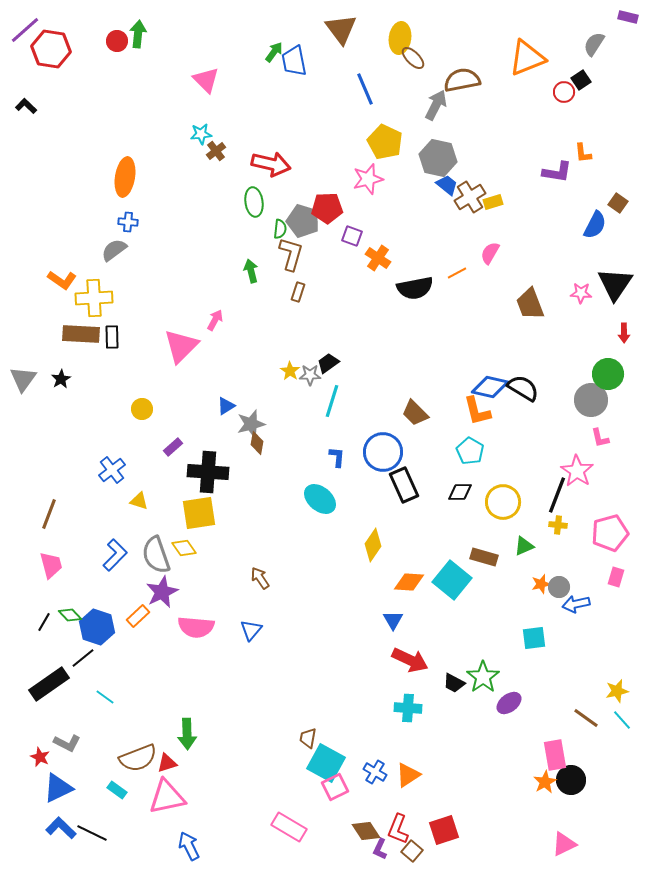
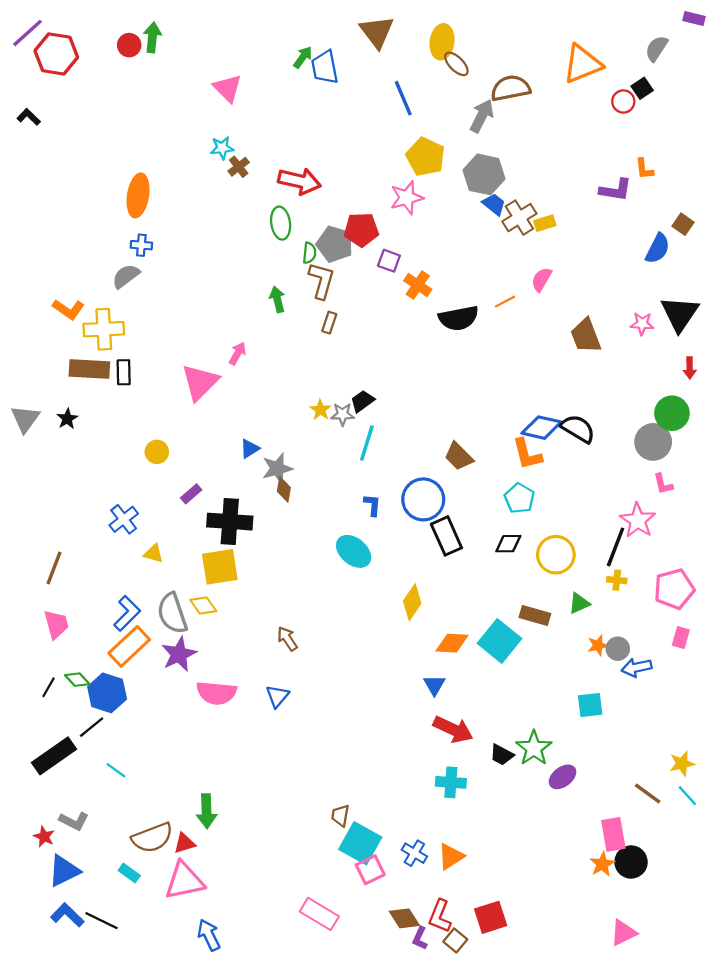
orange rectangle: (138, 616) -> (129, 646), moved, size x1.6

